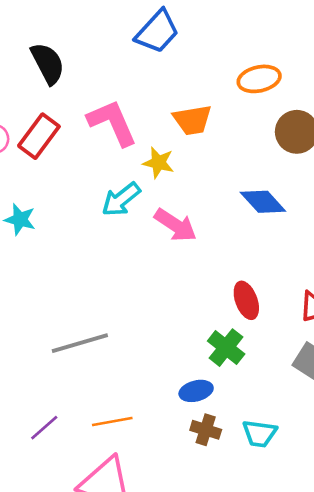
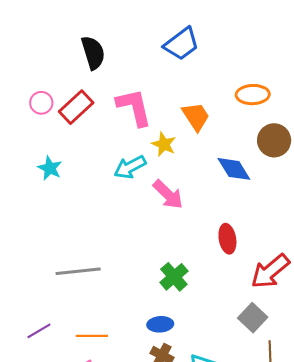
orange trapezoid: (192, 120) -> (196, 116), turned -124
blue diamond: (263, 202) -> (234, 169), moved
red ellipse: (246, 300) -> (227, 239), moved
green cross: (226, 348) -> (174, 277), moved

